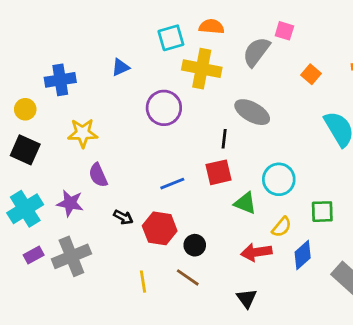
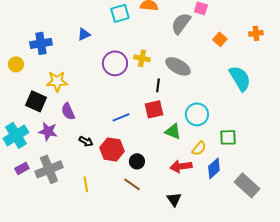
yellow cross: (202, 69) -> (142, 58), moved, size x0.6
black square: (25, 150) -> (36, 101), moved
yellow line: (143, 282) -> (86, 184), moved

